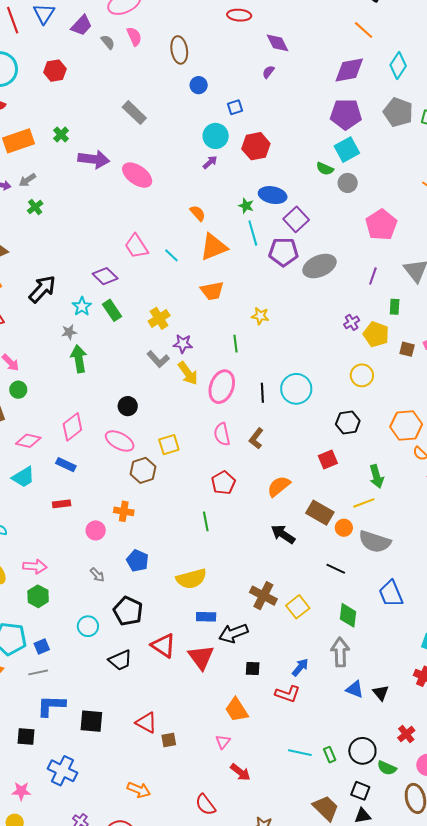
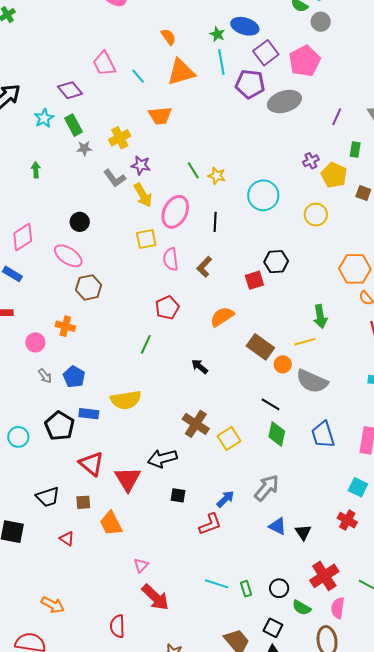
pink pentagon: (381, 225) -> (305, 61), moved
orange trapezoid: (212, 291) -> (160, 116), moved
yellow star: (260, 316) -> (217, 176), moved
gray star: (69, 332) -> (84, 148), moved
green line: (236, 344) -> (193, 170), turned -30
green arrow: (79, 359) -> (36, 170), size x0.6
cyan circle: (296, 389) -> (263, 195), moved
black hexagon: (348, 422) -> (276, 262), moved
yellow square: (169, 445) -> (146, 239), moved
red square: (328, 459) -> (254, 280), moved
green line: (206, 521) -> (146, 344), turned 30
black arrow: (283, 534) -> (200, 366), moved, size x0.7
gray arrow: (97, 575) -> (45, 376), moved
green diamond: (348, 615) -> (277, 434), moved
blue rectangle: (206, 617) -> (89, 414), moved
gray arrow: (340, 652) -> (267, 488), turned 36
black trapezoid: (120, 660) -> (48, 497), moved
red L-shape: (288, 694) -> (210, 524), turned -45
orange trapezoid: (237, 710) -> (111, 523), moved
red triangle: (146, 723) -> (67, 539), size x0.7
red cross: (406, 734) -> (324, 576), size x1.6
brown square: (169, 740) -> (83, 502), moved
black circle: (362, 751) -> (279, 588), size x0.7
red arrow: (240, 772) -> (155, 597), size x1.4
red semicircle: (205, 805) -> (117, 626), turned 30

